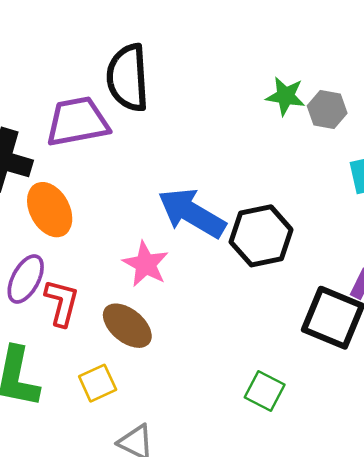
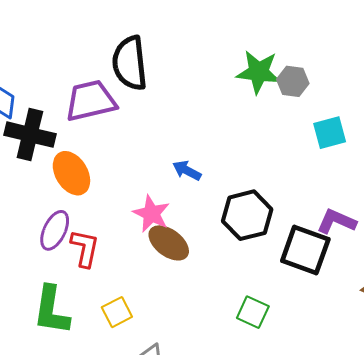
green star: (286, 96) -> (259, 72), size x1.4
blue arrow: (192, 213) -> (187, 171), size x0.5
black hexagon: (261, 236) -> (247, 215), moved
brown ellipse: (127, 326) -> (169, 243), moved

